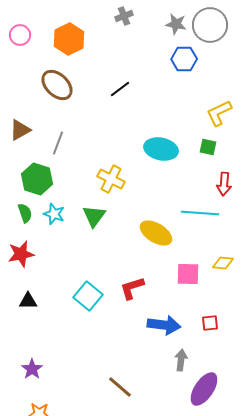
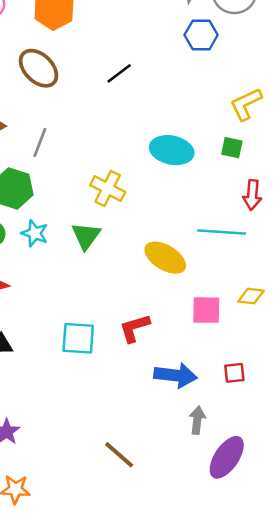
cyan square: (88, 296) -> (78, 338), turned -36

